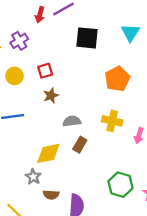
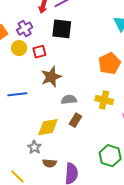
black square: (87, 38) -> (62, 29), moved
red square: (45, 71) -> (39, 52), moved
yellow circle: (14, 76) -> (19, 48), moved
brown star: (51, 96) -> (51, 77), size x1.5

